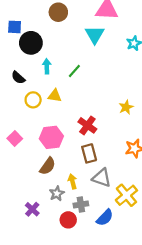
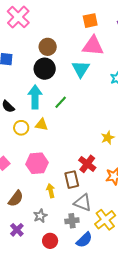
black circle: (31, 43) -> (45, 69), moved
cyan arrow: (47, 66) -> (35, 97), size x1.6
red cross: (87, 125) -> (87, 164), moved
brown semicircle: (48, 166) -> (16, 199), moved
yellow arrow: (72, 181) -> (51, 191), moved
gray cross: (81, 205) -> (72, 221), moved

